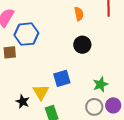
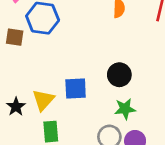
black circle: (82, 45) -> (119, 75), moved

